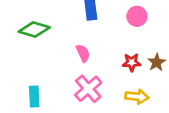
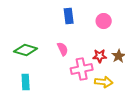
green diamond: (34, 29) -> (26, 50), moved
pink cross: (88, 89) -> (82, 69), moved, turned 30

